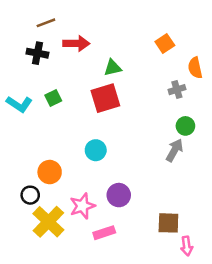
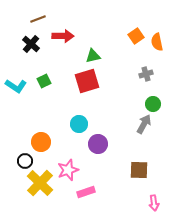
black cross: (37, 53) -> (31, 44), turned 30
orange semicircle: (195, 68) -> (157, 42), moved
purple circle: (119, 195) -> (98, 144), moved
brown square: (168, 223) -> (139, 170), moved

